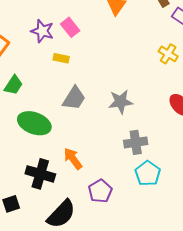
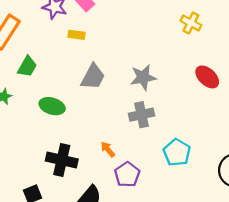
green ellipse: (34, 123) -> (52, 106), size x0.7
gray cross: (136, 142) -> (141, 115), moved
orange arrow: (73, 159) -> (108, 149), moved, size x0.7

